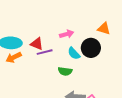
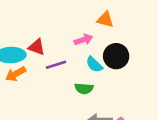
orange triangle: (104, 29) -> (105, 20), moved
red triangle: (37, 44) -> (37, 47), moved

